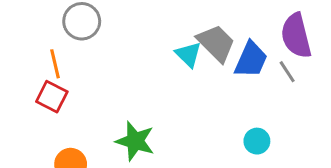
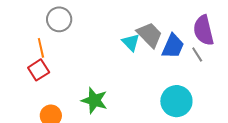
red square: (52, 97) -> (39, 70), turned 30
cyan circle: (257, 141) -> (176, 101), size x1.8

